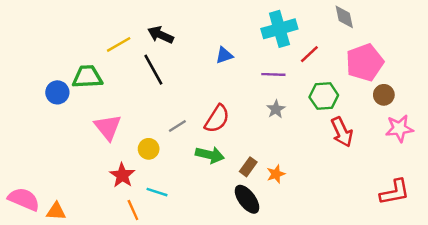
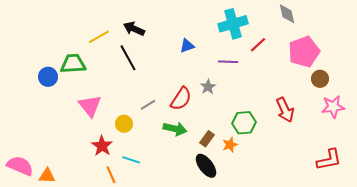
green hexagon: (324, 96) -> (244, 123), moved
gray star: (276, 109) -> (208, 87), moved

